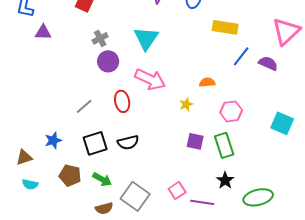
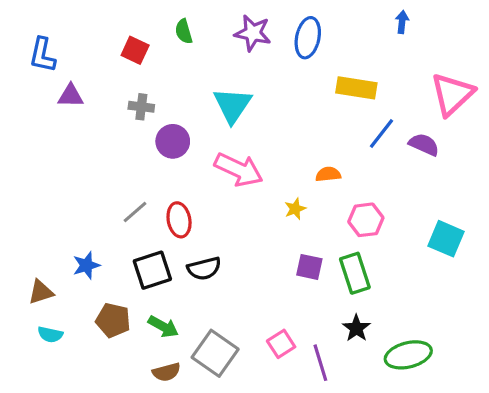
gray cross: (100, 38) -> (141, 107), moved, turned 35
red ellipse: (122, 101) -> (179, 220), moved
purple line: (202, 202) -> (320, 363), turned 65

